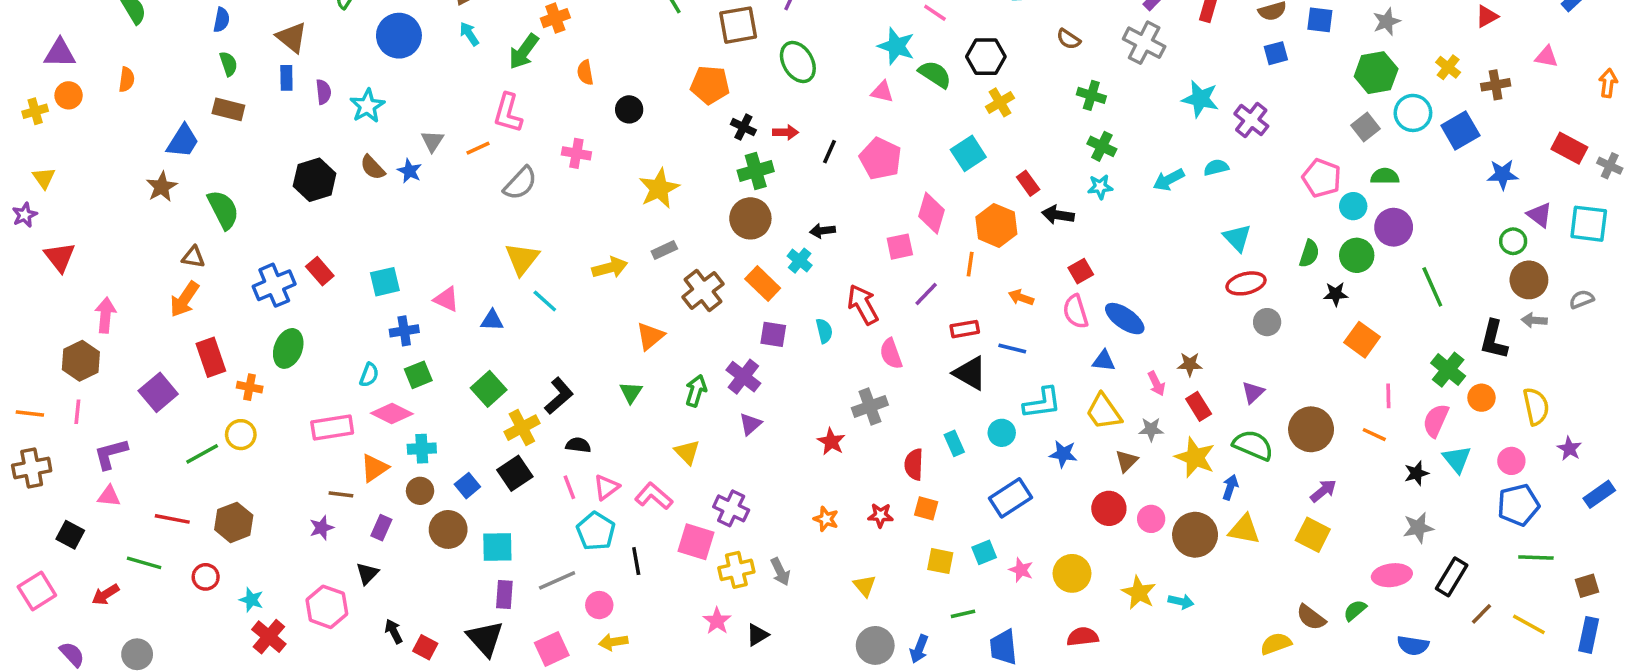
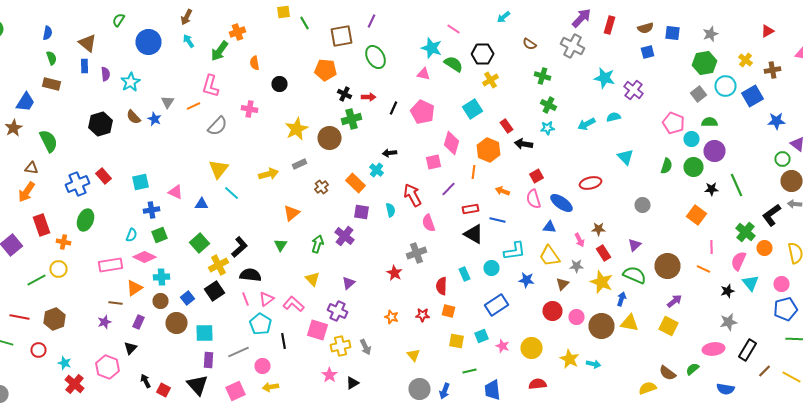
brown circle: (750, 218) -> (330, 138), moved
red ellipse: (1246, 283) -> (590, 183), moved
brown cross: (703, 290) -> (322, 187), size x0.6
black star: (1336, 294) -> (712, 189), moved
black L-shape: (1494, 340) -> (772, 215), turned 40
purple triangle: (750, 424) -> (348, 283), moved
black semicircle: (578, 445) -> (250, 275), size x1.5

